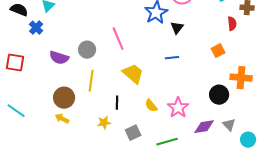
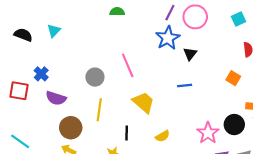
blue cross: (36, 28) -> (41, 74), moved
orange square: (218, 51) -> (233, 78), turned -32
purple semicircle: (59, 58) -> (56, 98), moved
yellow semicircle: (151, 106) -> (163, 136), turned -80
pink star: (178, 108) -> (208, 133), moved

